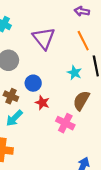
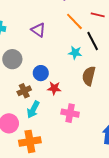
purple triangle: (44, 38) -> (38, 30), size x0.7
brown cross: (11, 96) -> (24, 91), turned -32
pink cross: (65, 123) -> (70, 113), moved

